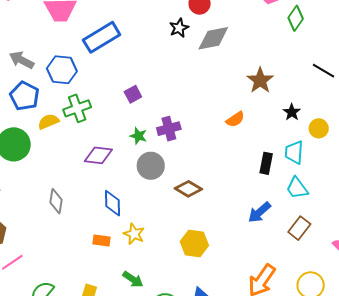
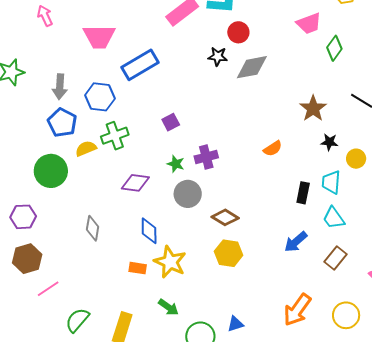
black star: (179, 28) -> (218, 56), turned 30
gray arrow: (22, 60) -> (60, 87), turned -115
brown star: (260, 80) -> (313, 108), moved
black star: (292, 112) -> (329, 142), turned -30
yellow star: (134, 234) -> (170, 262), size x1.5
yellow hexagon: (194, 243) -> (229, 253), moved

